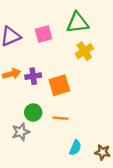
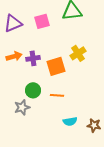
yellow cross: (84, 51) -> (78, 53), moved
cyan semicircle: (75, 148) -> (70, 121), turned 56

